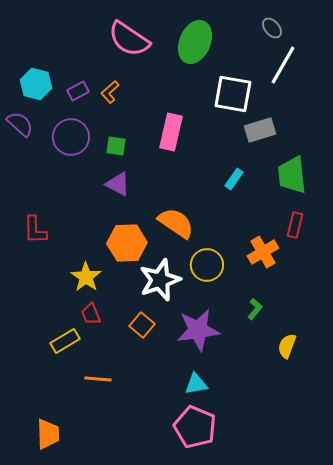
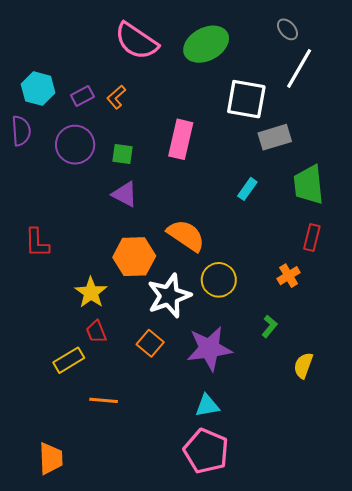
green ellipse: (195, 42) -> (206, 44), turned 39
purple semicircle: (20, 124) -> (21, 131), turned 44
orange cross: (263, 252) -> (289, 276), moved, size x0.7

